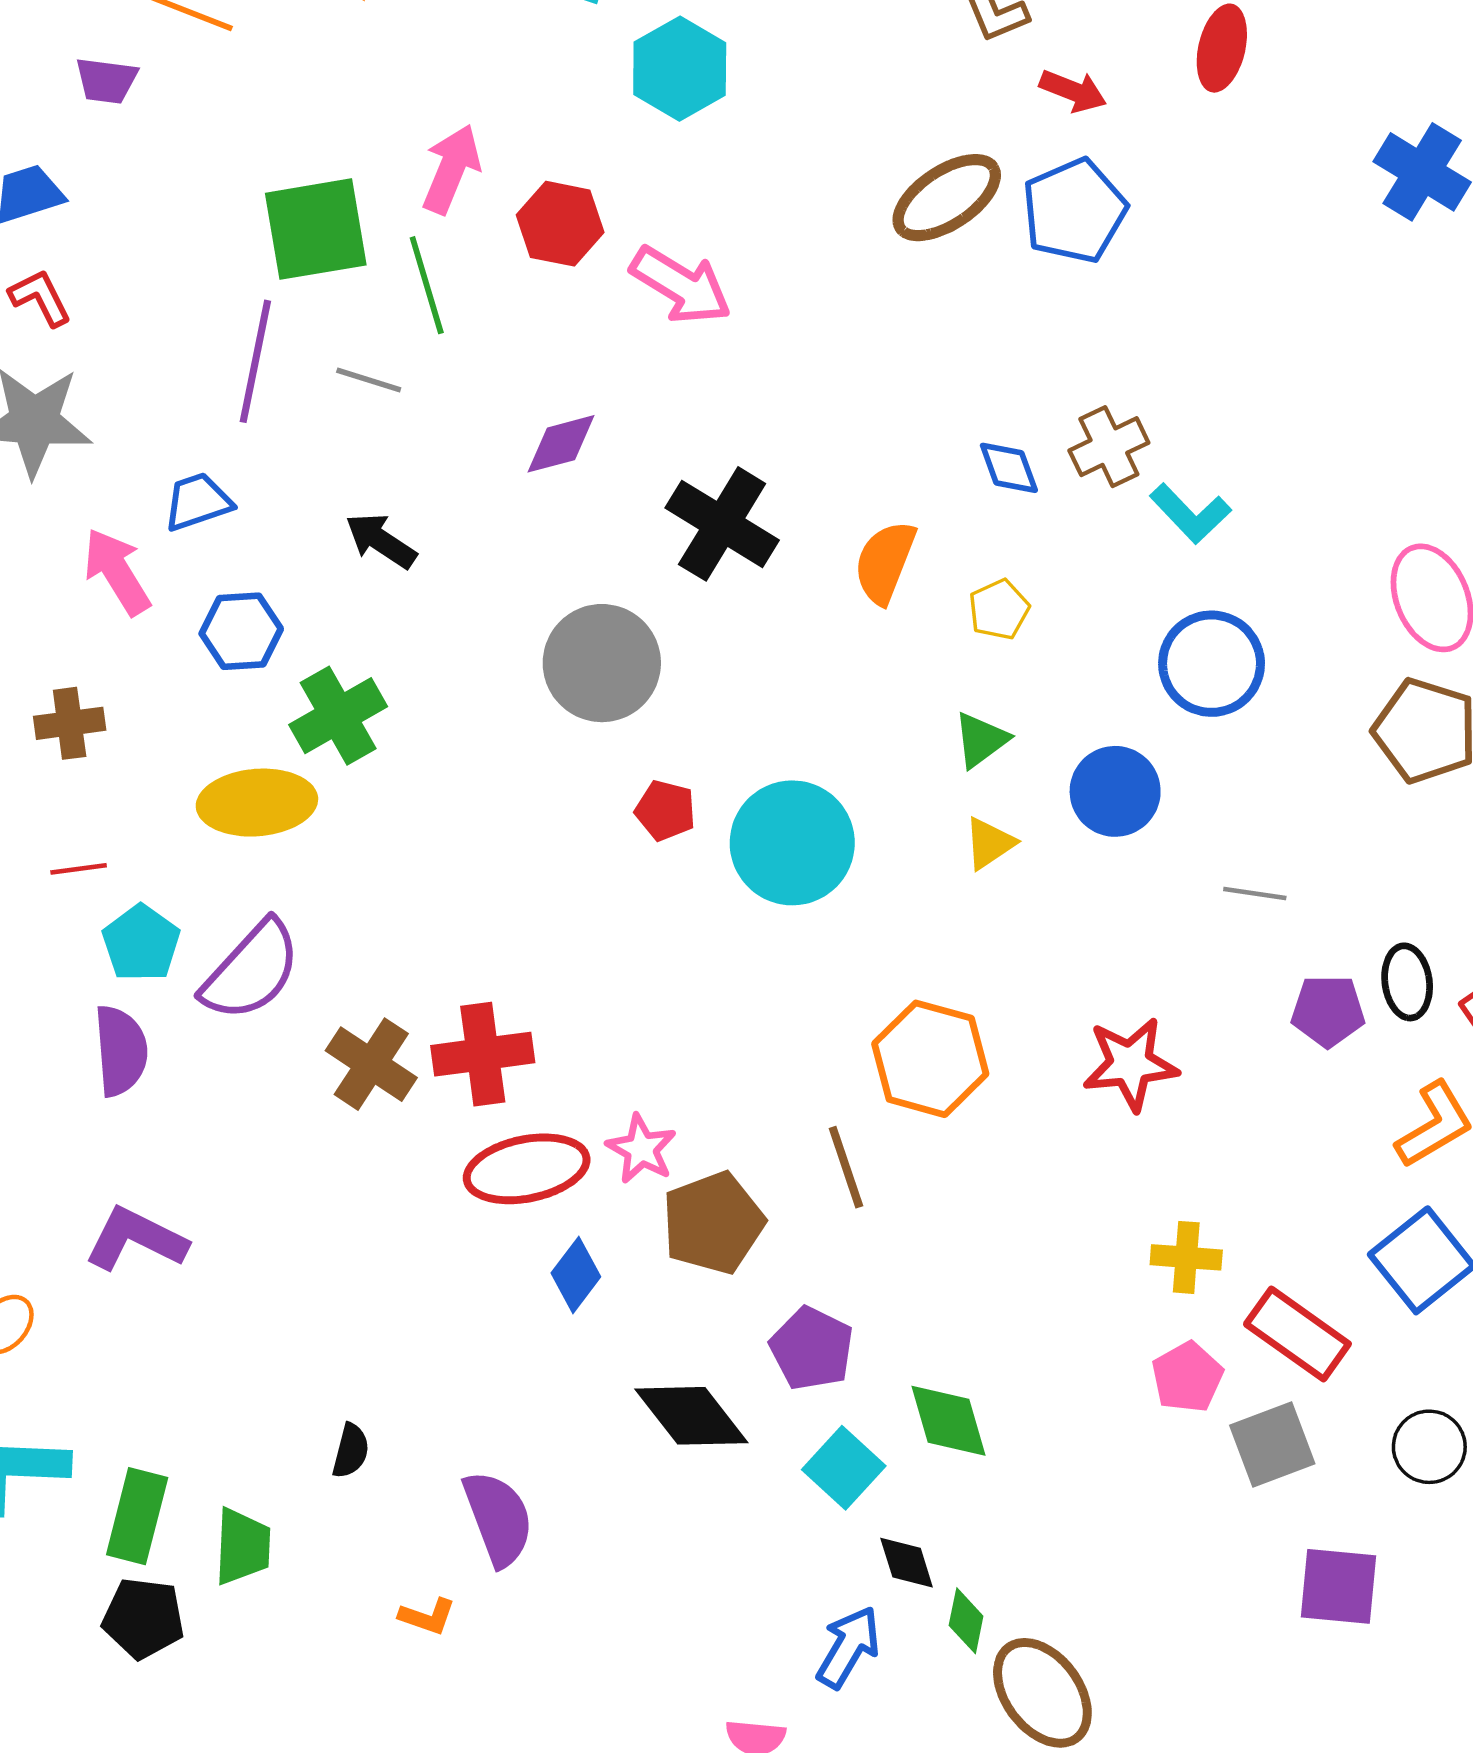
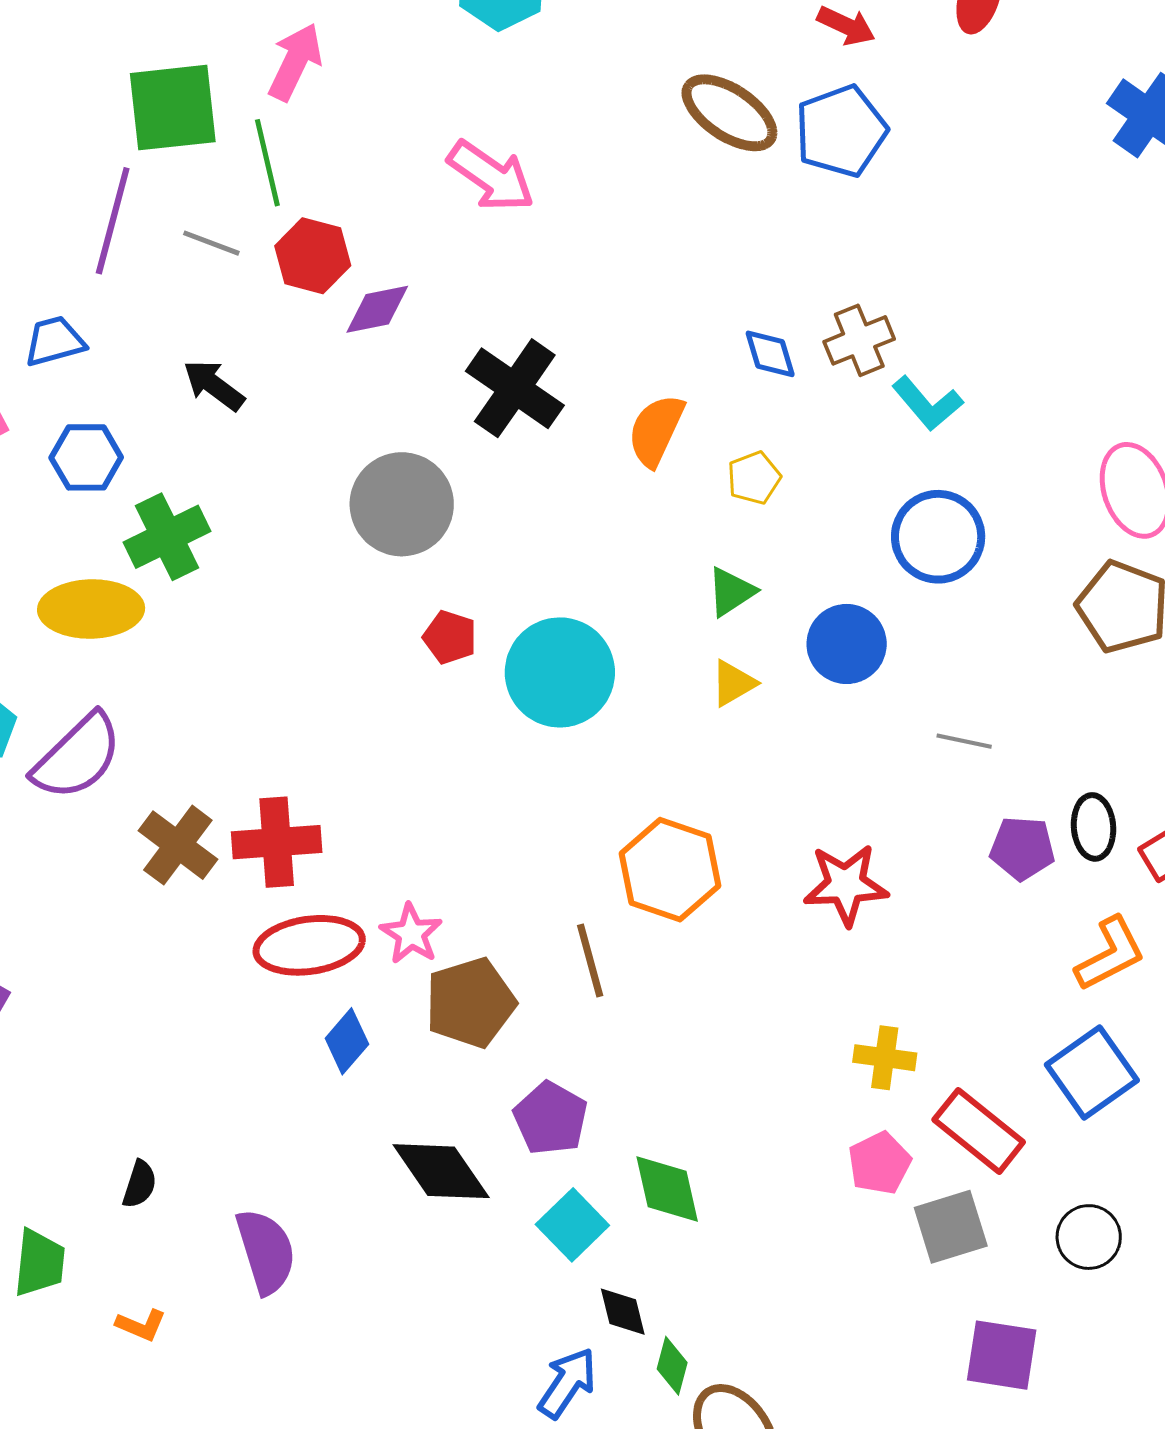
brown ellipse: (947, 198) -> (729, 113), turned 64
red hexagon: (560, 224) -> (313, 256), moved
orange L-shape: (427, 1616) -> (141, 1325), moved

